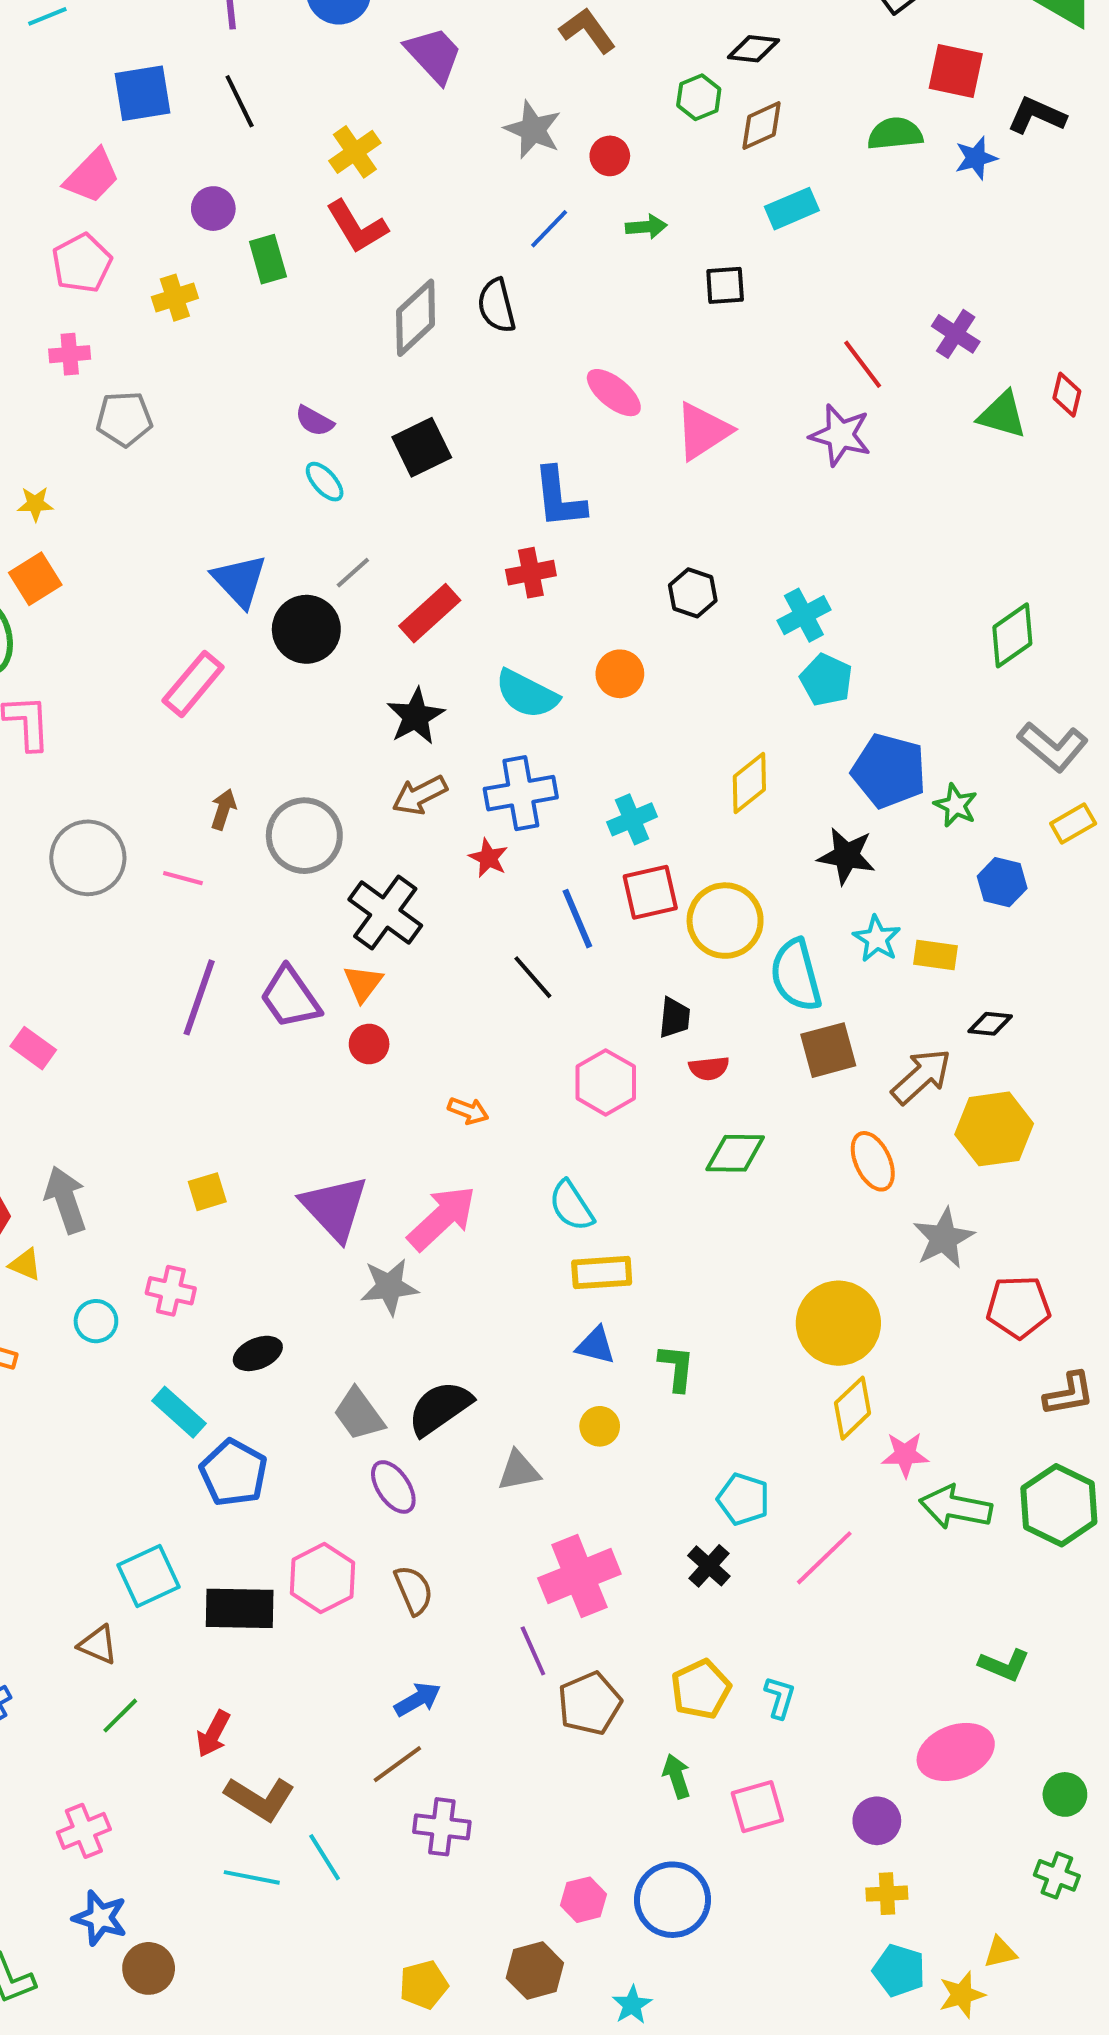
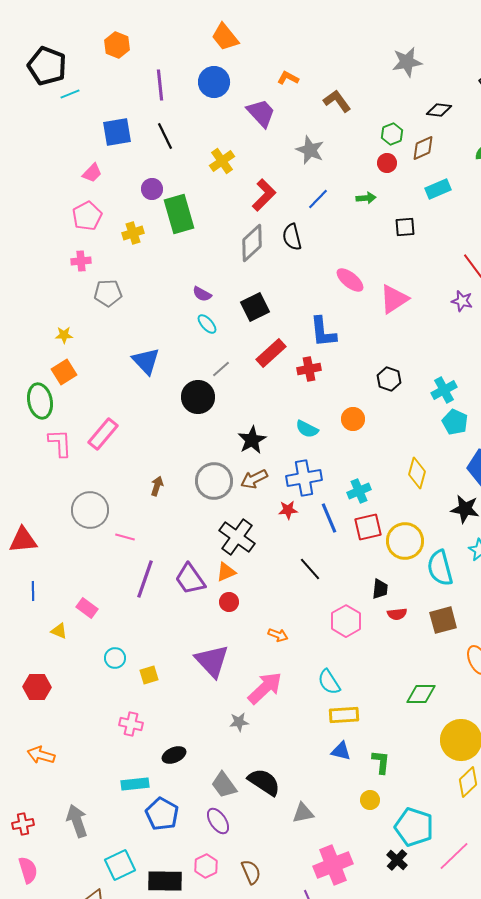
black diamond: (753, 49) -> (439, 110), moved
red circle: (610, 156) -> (387, 163), moved
pink trapezoid: (92, 176) -> (92, 173), size x0.7
red L-shape: (357, 227) -> (264, 195), moved, turned -104
green rectangle: (268, 259) -> (179, 214), size x1.6
purple star: (840, 435) -> (462, 301), size x0.7
blue triangle: (240, 581) -> (146, 361), moved
red rectangle: (430, 613) -> (271, 353), moved
pink rectangle: (193, 684) -> (103, 434), moved
cyan semicircle: (527, 694) -> (307, 429), size x0.7
yellow diamond: (749, 783) -> (417, 473), turned -36
gray circle: (304, 836) -> (214, 481), moved
red star: (488, 858) -> (288, 510), turned -30
pink line: (183, 878) -> (125, 537), moved
blue line: (577, 919) -> (329, 518), moved
orange triangle: (363, 983) -> (226, 572), turned 30
pink rectangle: (33, 1048) -> (87, 608), moved
brown square: (828, 1050) -> (443, 620), moved
green diamond: (735, 1153) -> (421, 694), moved
gray arrow: (66, 1200) -> (77, 821), moved
purple triangle: (335, 1208) -> (212, 661), moved
yellow triangle: (25, 1264) -> (59, 631), moved
gray star: (389, 1287) -> (239, 722), size x0.7
cyan circle: (96, 1321) -> (115, 658), moved
black semicircle: (440, 1408) -> (264, 782), turned 68
cyan rectangle: (179, 1412) -> (135, 784), turned -48
yellow circle: (600, 1426) -> (370, 800), moved
purple ellipse: (393, 1487) -> (218, 821), moved
cyan pentagon: (743, 1499) -> (414, 827), size x1.5
pink hexagon: (323, 1578) -> (206, 866), size x0.7

